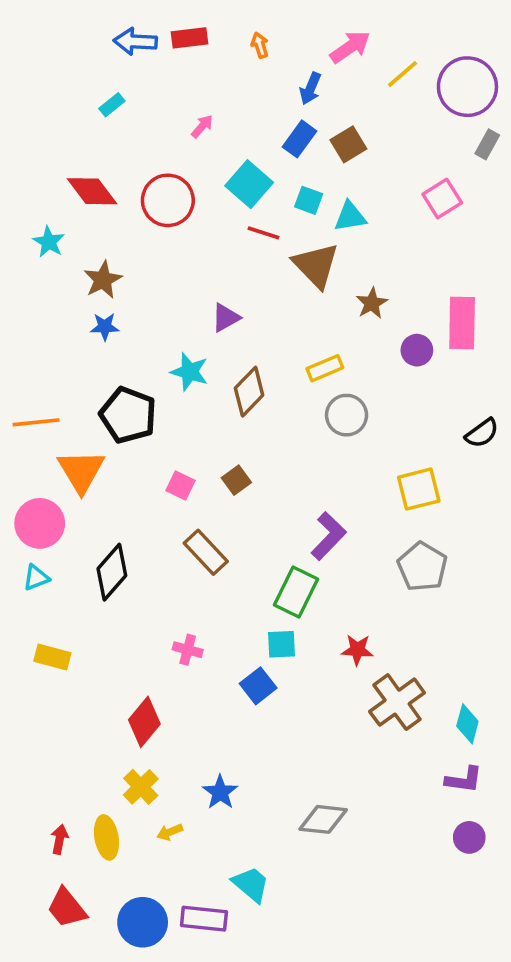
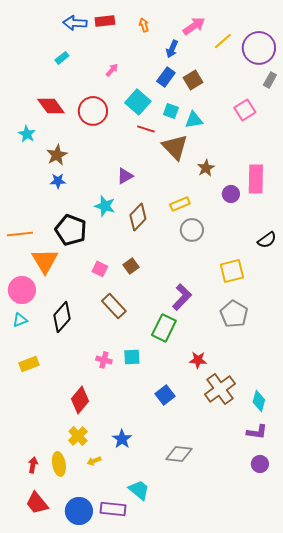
cyan square: (282, 644) -> (132, 357), moved
yellow rectangle: (52, 657) -> (29, 364), turned -36
blue square: (258, 686) -> (165, 395), moved

